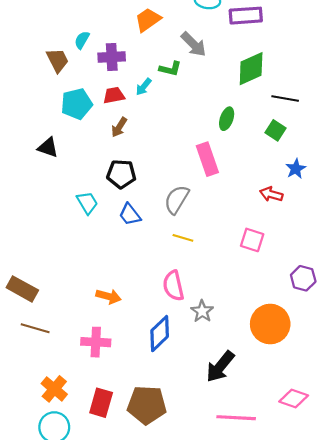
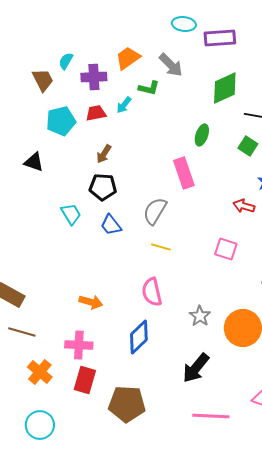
orange trapezoid: (148, 20) -> (128, 58), moved
brown arrow: (119, 127) -> (104, 154), moved
gray star: (202, 311) -> (200, 316), moved
orange cross: (54, 389) -> (40, 372), moved
red rectangle: (101, 403) -> (85, 380), moved

